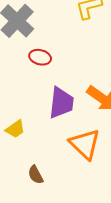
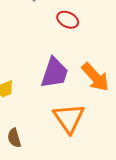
red ellipse: (40, 57) -> (68, 20), moved

